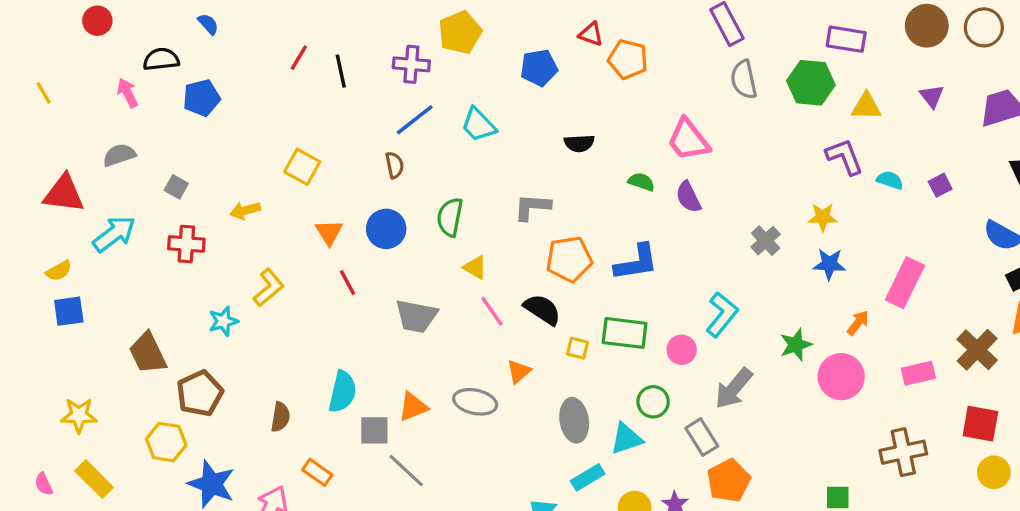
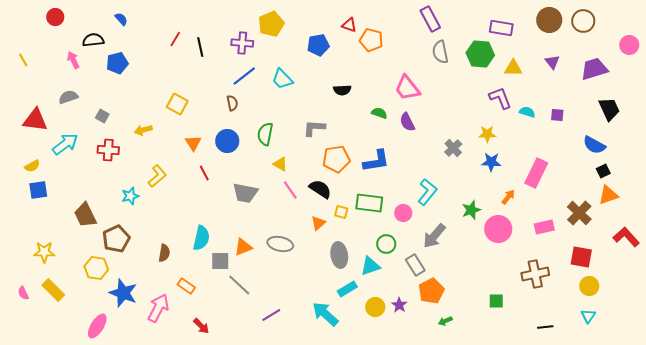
purple square: (940, 185) -> (557, 115), turned 32
orange triangle: (519, 372) -> (318, 223), moved

